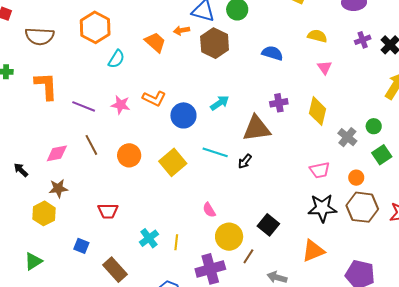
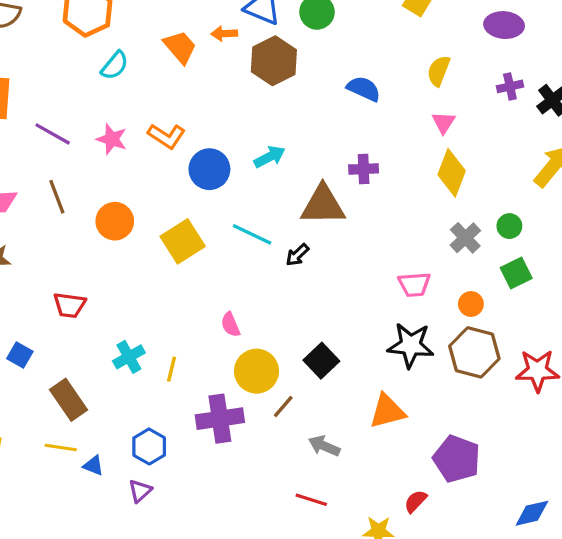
yellow semicircle: (317, 36) -> (439, 71), turned -90
yellow diamond: (318, 111) -> (452, 173), moved

